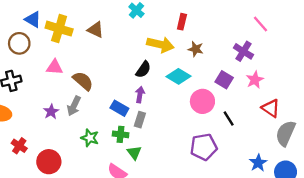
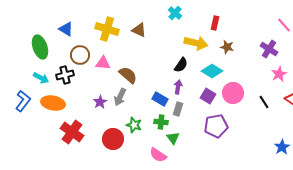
blue triangle: (33, 19) -> (66, 29), moved
brown circle: (19, 43) -> (80, 55), moved
purple square: (224, 80) -> (208, 96), moved
black line: (229, 118) -> (264, 102), moved
red cross: (19, 146) -> (72, 132), size x1.6
purple pentagon: (204, 147) -> (216, 126), moved
red circle: (49, 162) -> (113, 139), moved

